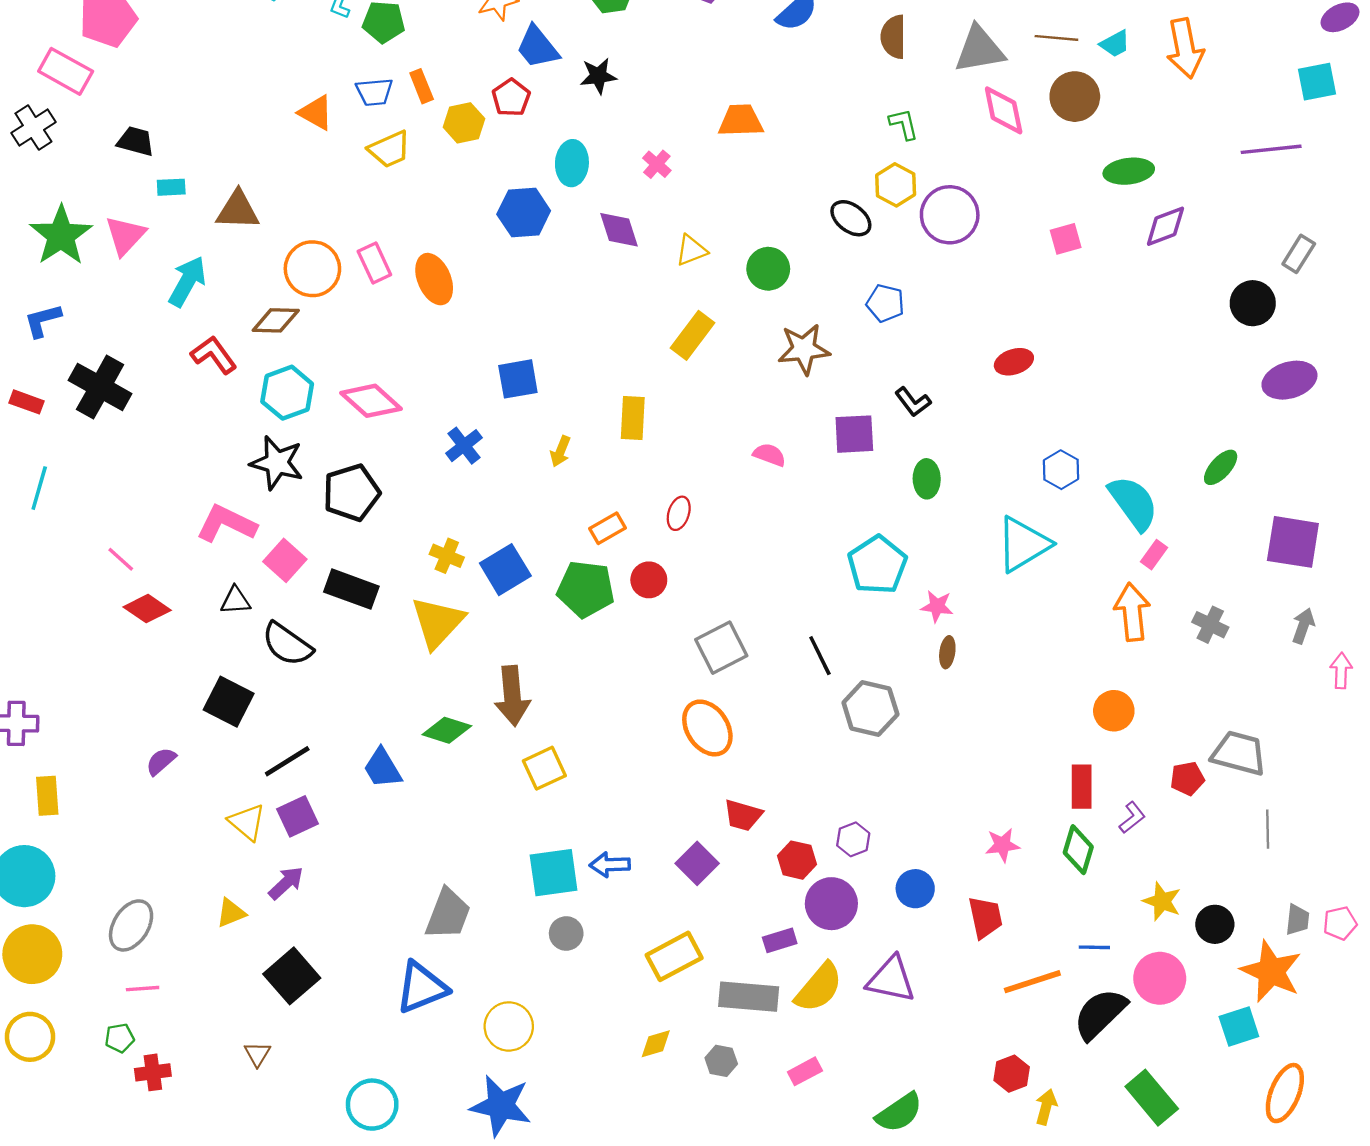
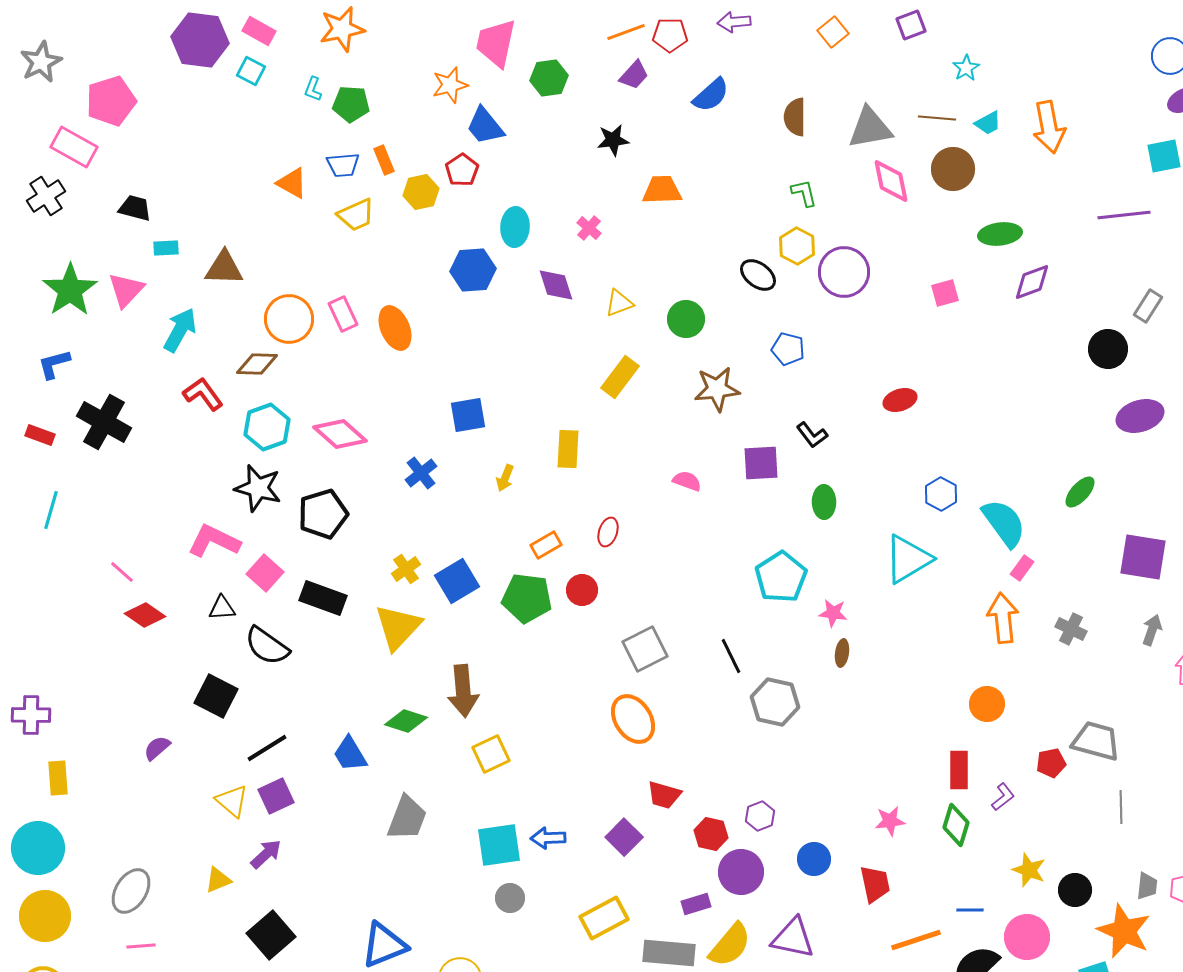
black star: (598, 76) -> (613, 140), moved
yellow cross: (447, 556) -> (406, 569), turned 32
gray trapezoid: (448, 914) -> (407, 818), moved

